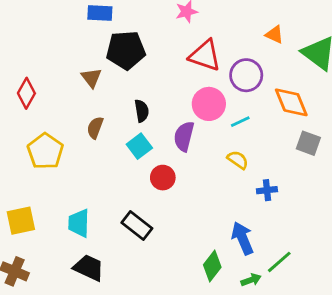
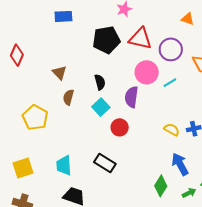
black pentagon: (126, 50) -> (106, 40), moved
brown triangle: (91, 78) -> (60, 73), moved
red diamond: (26, 93) -> (17, 55), moved
yellow semicircle: (238, 160) -> (172, 129), moved

